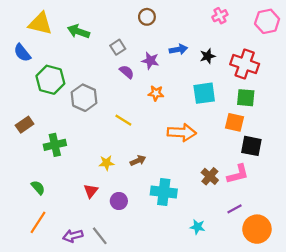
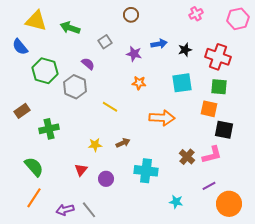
purple semicircle: (127, 72) -> (88, 64), moved
green semicircle: (38, 188) -> (34, 167), size x1.5

